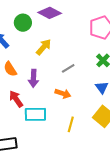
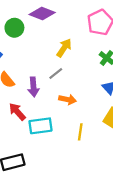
yellow arrow: (44, 47) -> (64, 48), moved
gray line: (68, 68) -> (56, 74), moved

